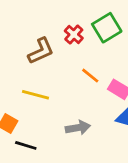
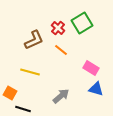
orange line: (90, 76) -> (61, 50), moved
gray arrow: (78, 128) -> (61, 96), turned -30

